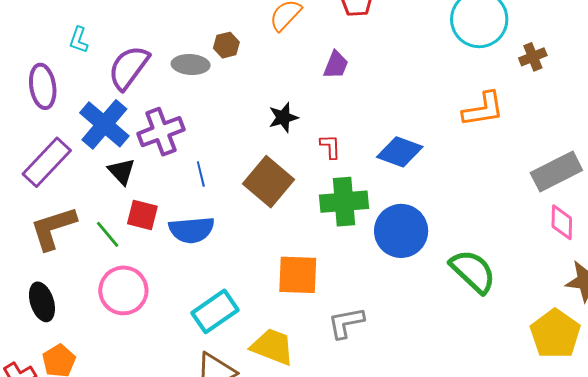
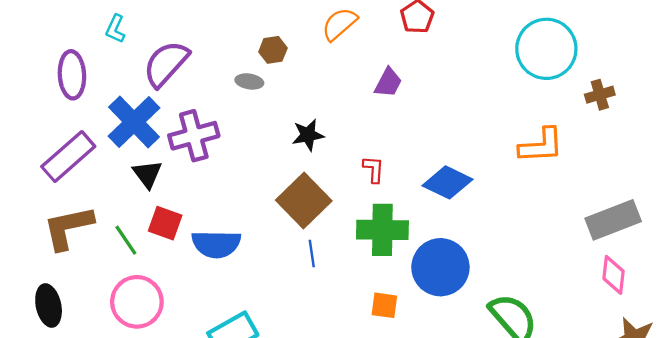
gray ellipse: (191, 65) -> (249, 81), moved, size x0.7
black star: (283, 117) -> (308, 135), moved
blue line: (201, 174) -> (312, 253), moved
orange square: (298, 275) -> (384, 305), moved, size x0.6

